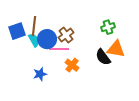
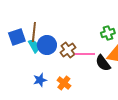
brown cross: (66, 35) -> (68, 50), moved
pink line: (59, 49) -> (85, 54), moved
orange cross: (72, 65) -> (64, 83), moved

